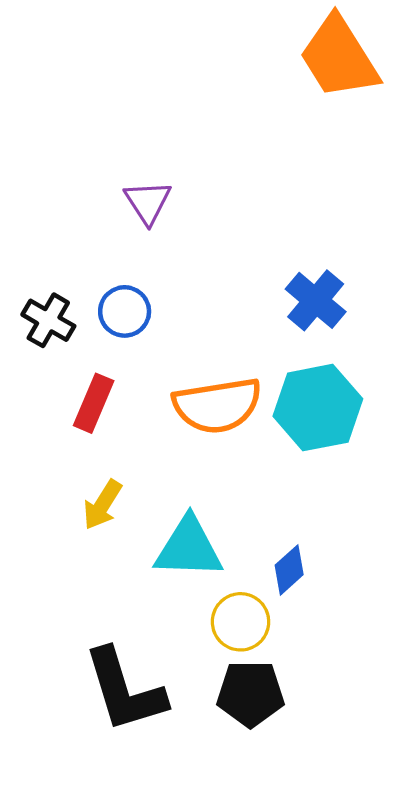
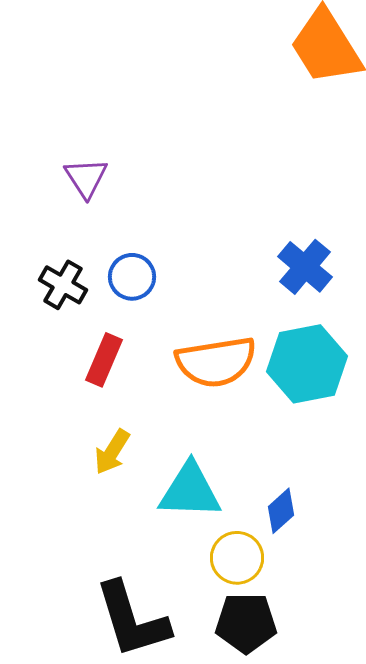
purple triangle: (148, 202) -> (86, 178), moved

